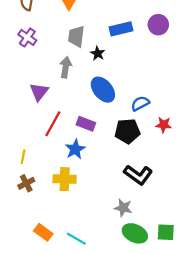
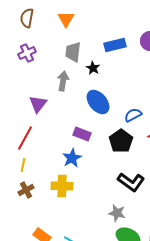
purple cross: (27, 37) -> (27, 53), turned 30
red line: (53, 124) -> (25, 138), moved
black pentagon: (127, 131) -> (121, 141), turned -30

